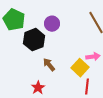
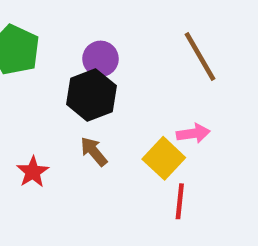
black hexagon: (34, 40) -> (91, 95), moved
red star: (38, 88) -> (33, 172), moved

